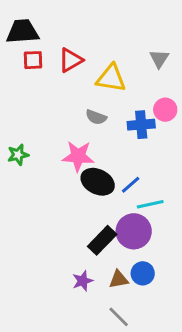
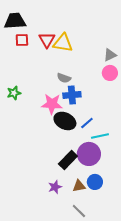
gray triangle: (159, 59) -> (110, 55), moved, turned 32
red triangle: (71, 60) -> (47, 40), turned -30
yellow triangle: (111, 78) -> (63, 43), moved
blue cross: (141, 125) -> (72, 95), moved
green star: (18, 155) -> (14, 93), moved

